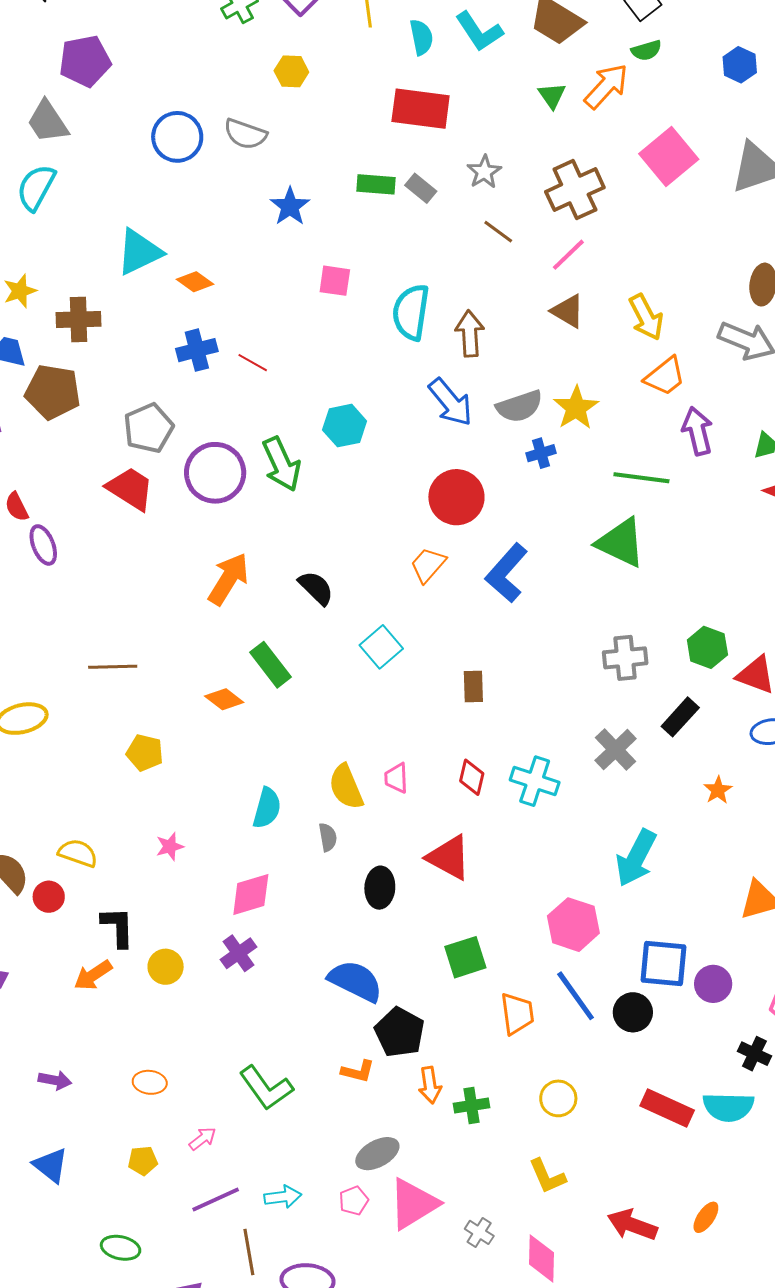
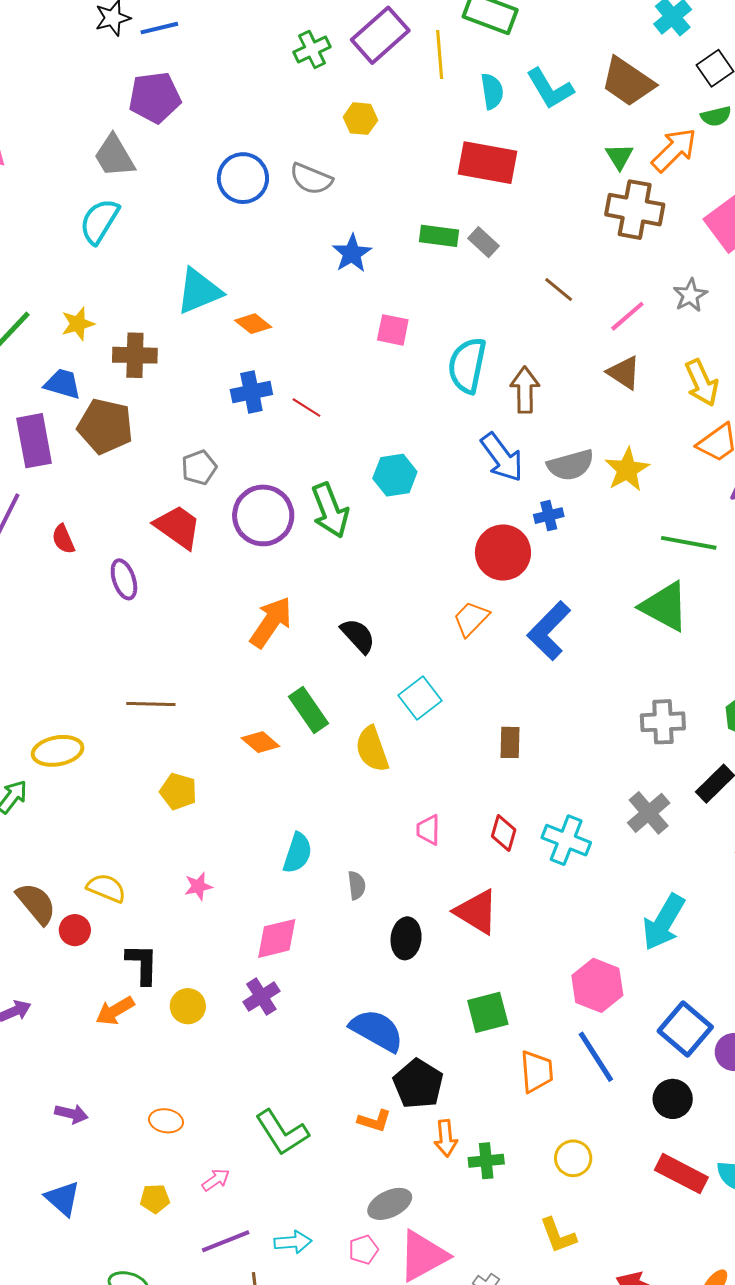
gray star: (484, 172) -> (690, 295), moved
brown cross: (575, 190) -> (635, 210), moved, turned 32
gray pentagon: (149, 428) -> (199, 467), size x0.7
blue cross: (541, 453) -> (549, 516), moved
purple ellipse: (43, 545) -> (124, 579), moved
yellow semicircle: (346, 787) -> (372, 749), moved
blue square: (663, 963) -> (685, 1029), turned 32
black circle: (633, 1012) -> (673, 1099), moved

